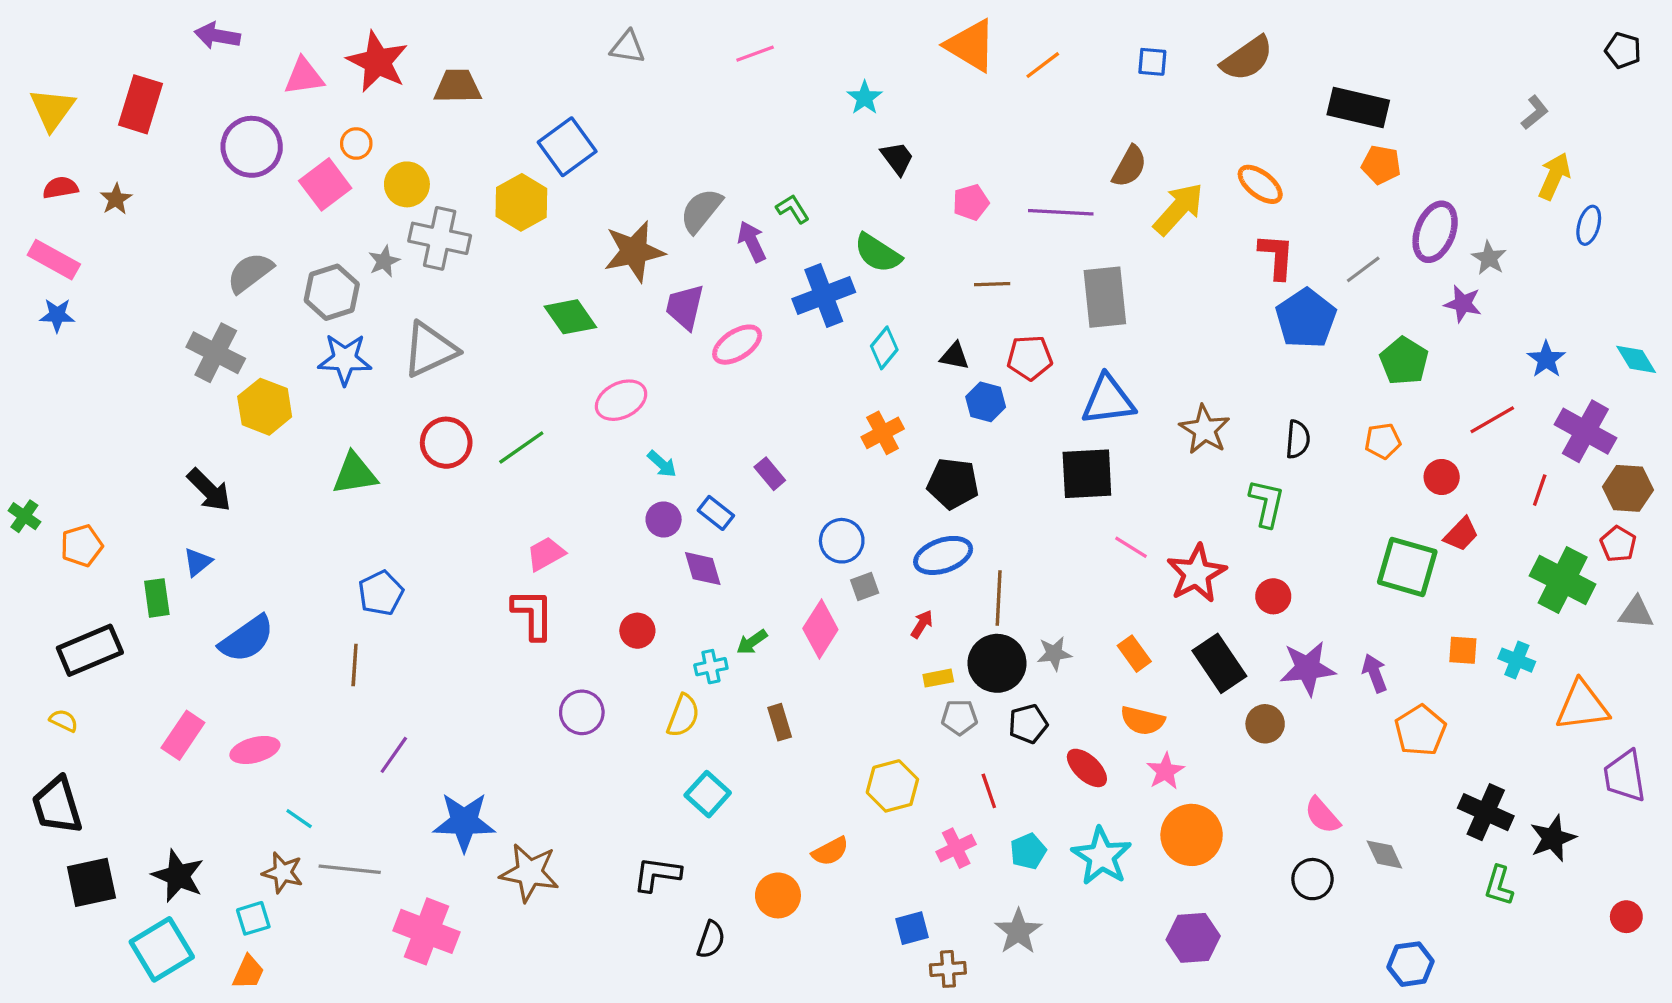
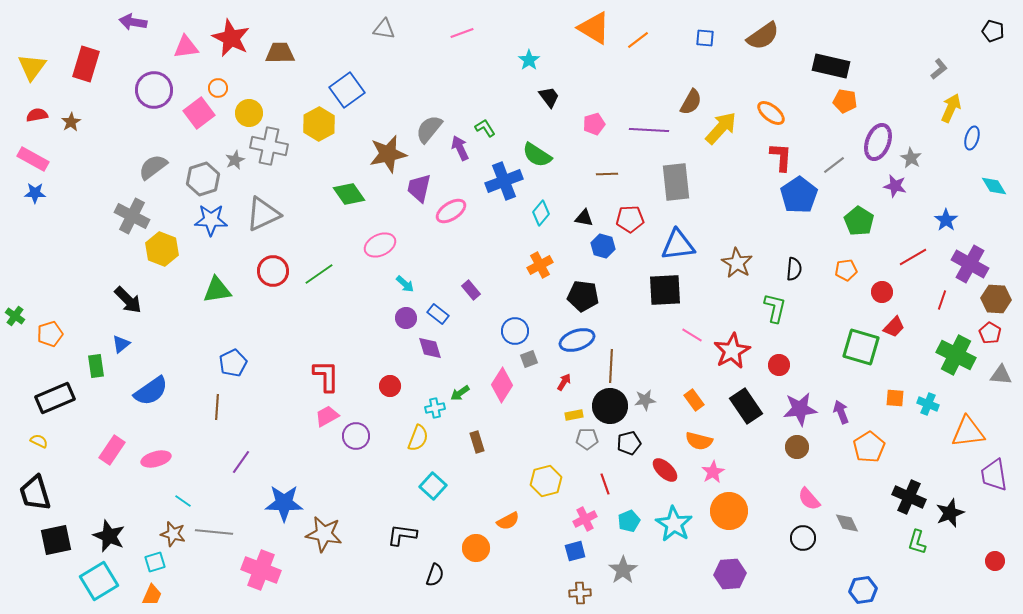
cyan diamond: (1636, 359) -> (994, 186), moved
pink trapezoid: (546, 554) -> (327, 416), moved
brown circle: (1265, 724) -> (797, 447), moved
blue square: (912, 928) -> (575, 551), moved

